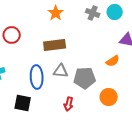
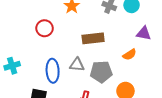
red circle: (12, 35) -> (45, 28), moved
brown rectangle: (55, 45) -> (93, 38), moved

